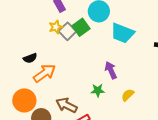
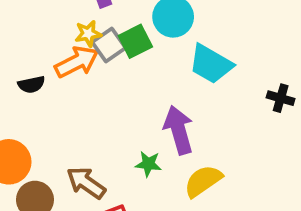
purple arrow: (111, 70) -> (179, 130), size x1.4
orange arrow: (45, 73) -> (77, 62), moved
yellow semicircle: (128, 95) -> (203, 181), size x1.5

